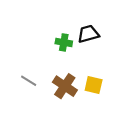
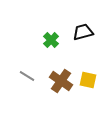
green cross: (64, 42) -> (51, 40), moved, turned 35

